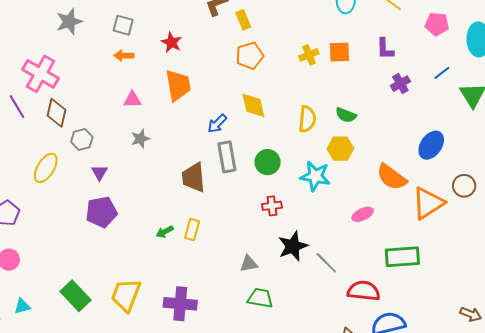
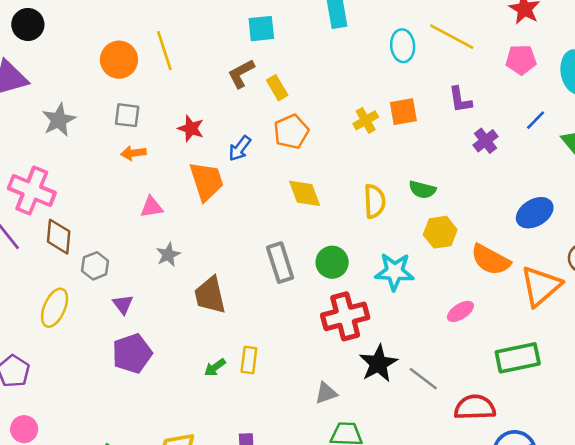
blue arrow: (217, 124) -> (240, 148), moved
blue ellipse: (431, 145) -> (535, 213), turned 32
yellow hexagon: (340, 149) -> (440, 232), moved
brown trapezoid: (194, 177) -> (210, 295), moved
red cross: (272, 206) -> (345, 316), size x1.8

